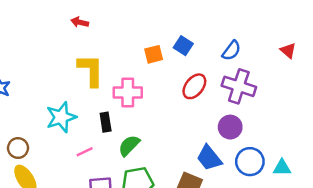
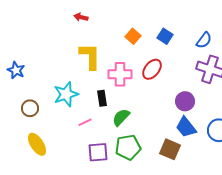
orange square: (154, 54) -> (133, 36), moved, turned -35
red ellipse: (194, 86) -> (152, 69), moved
purple circle: (230, 127) -> (185, 101), moved
brown circle: (18, 148) -> (30, 108), moved

